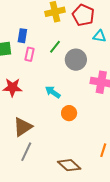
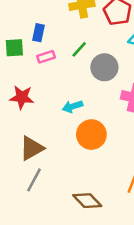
pink rectangle: (29, 54) -> (46, 57), turned 56
cyan arrow: (53, 92) -> (72, 106), turned -56
orange circle: (69, 113) -> (91, 135), size x1.5

